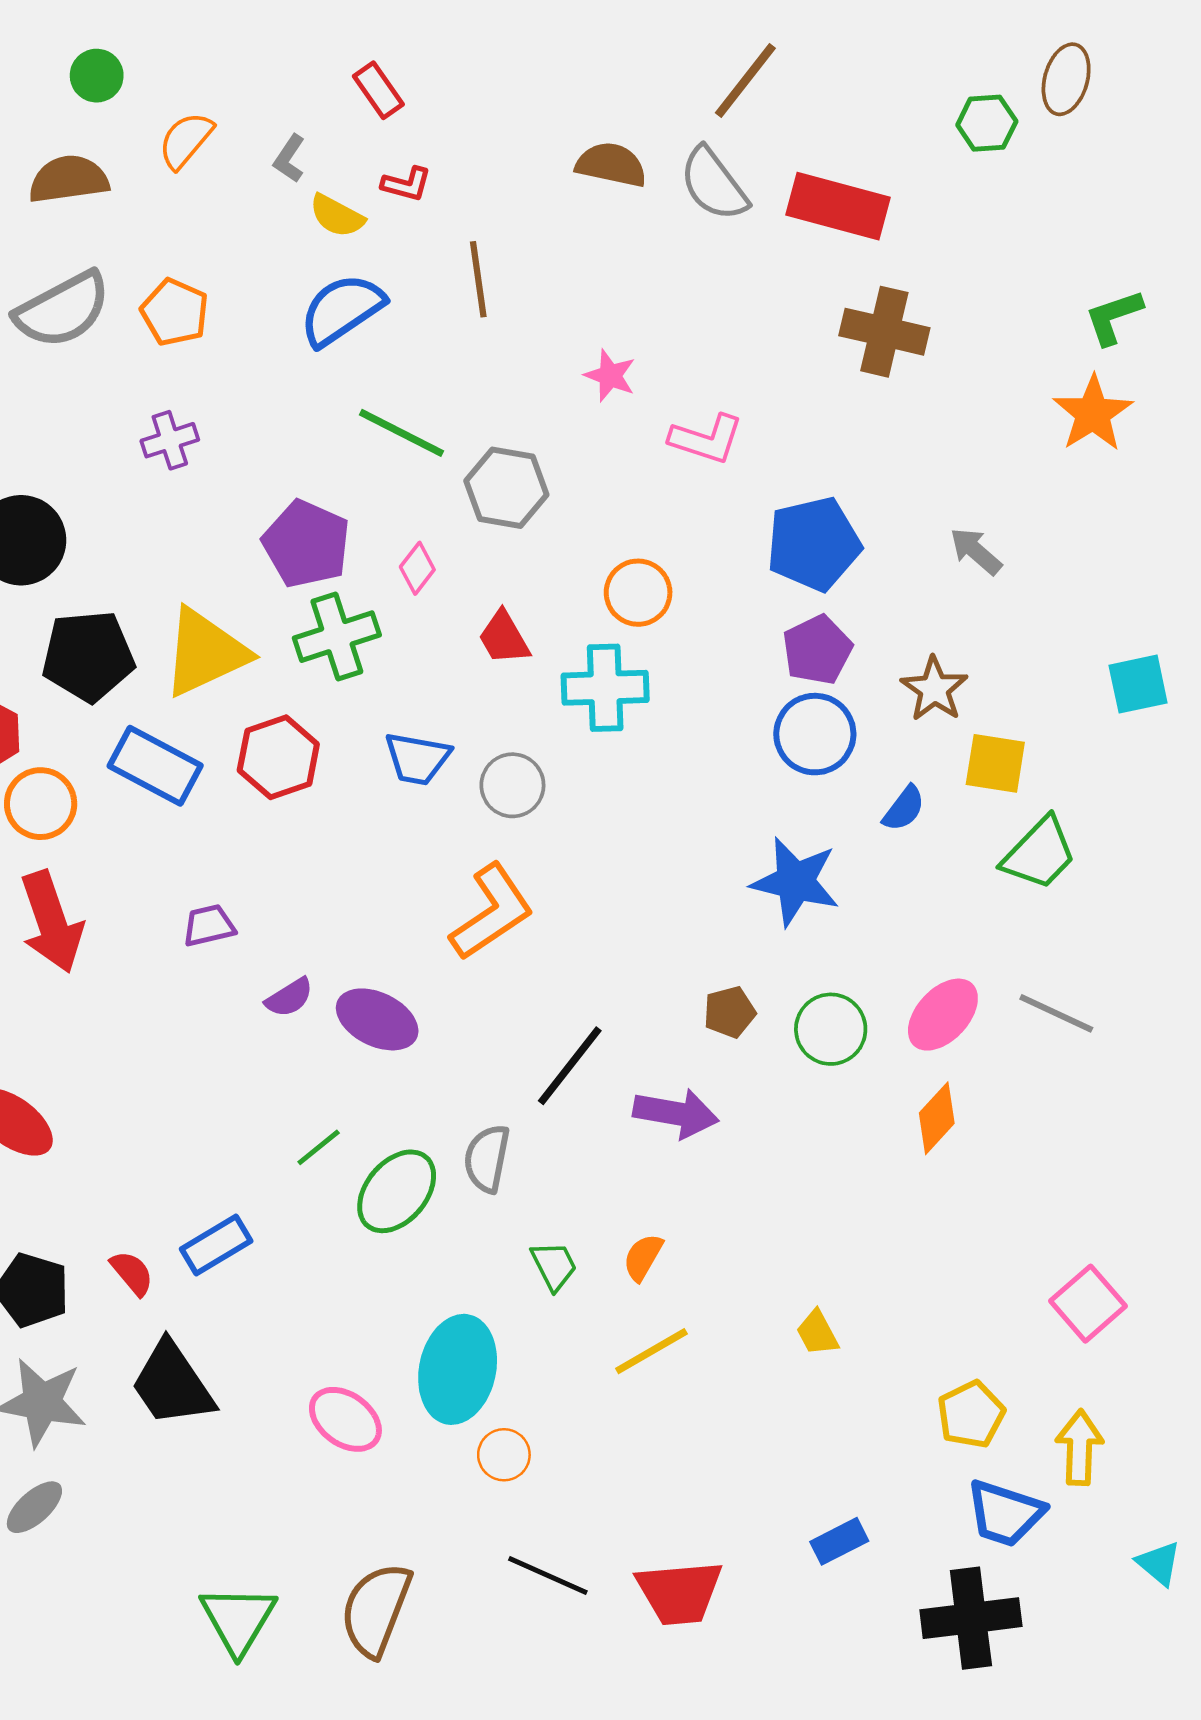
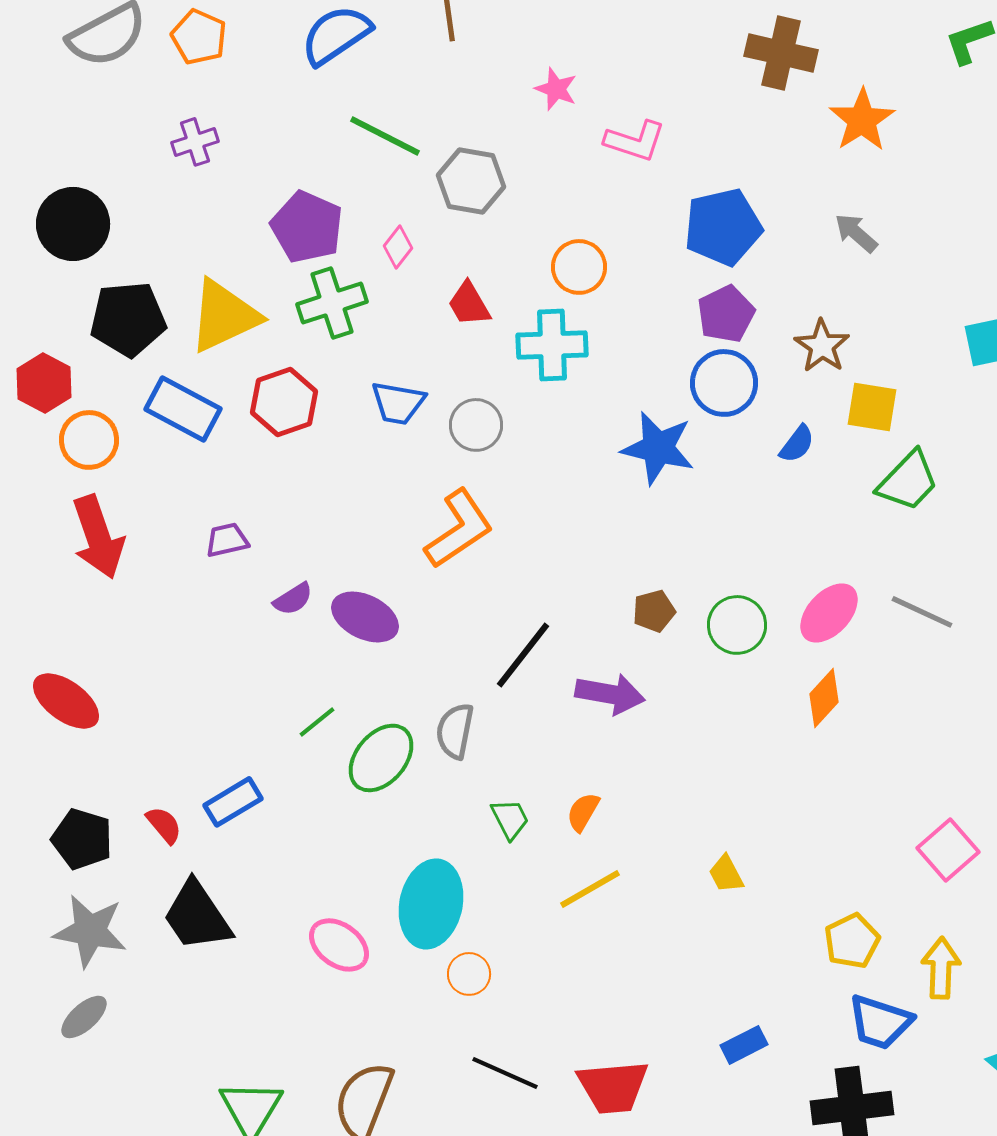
orange star: (1093, 413) -> (862, 120), moved
blue star: (795, 882) -> (658, 448), moved

